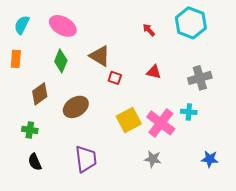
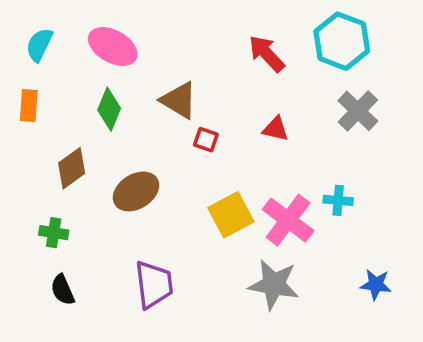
red arrow: (149, 30) -> (267, 54), size x1.6
gray cross: (200, 78) -> (358, 111), moved, turned -30
gray star: (153, 159) -> (274, 284), size x1.6

